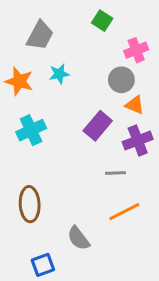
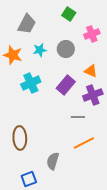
gray circle: (121, 80) -> (66, 49), moved
cyan cross: (31, 130) -> (31, 83), moved
gray semicircle: (78, 238) -> (53, 161), turned 54

